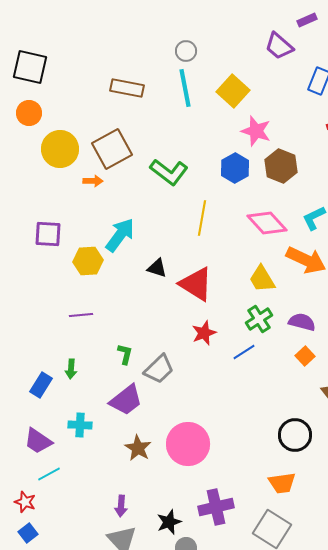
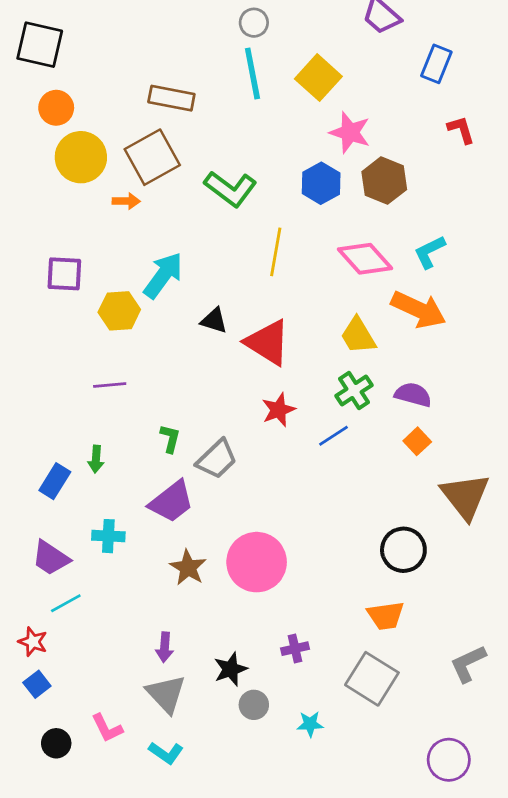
brown rectangle: (127, 88) -> (171, 98), moved
orange circle: (29, 113) -> (56, 108), moved
purple cross: (216, 507) -> (295, 649), size x0.6

